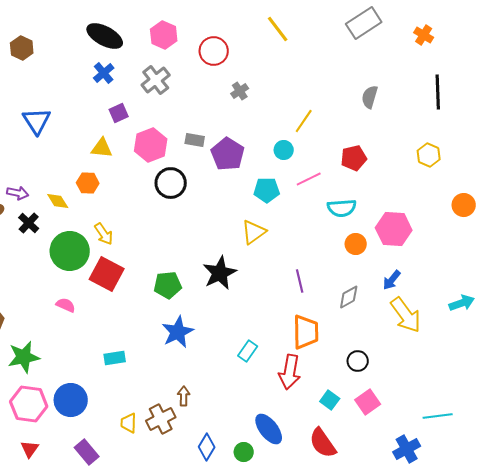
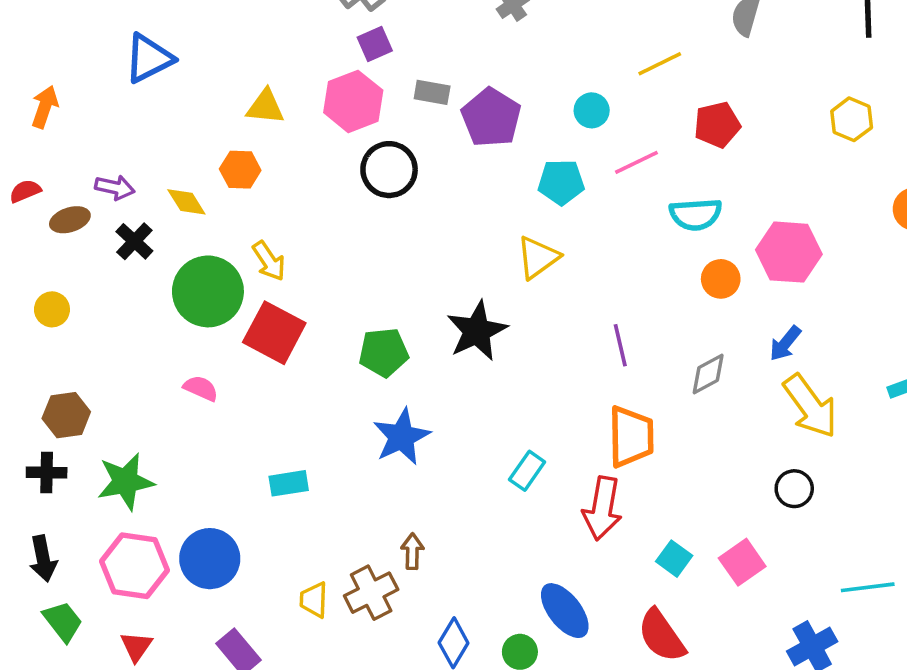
purple square: (119, 113) -> (375, 44), moved
blue triangle: (37, 121) -> (149, 58), turned 36
yellow line: (304, 121) -> (660, 64), moved, turned 30
black circle: (358, 361) -> (794, 489), moved

